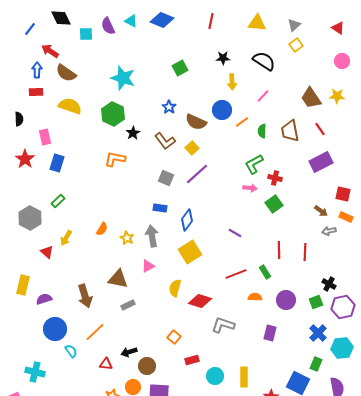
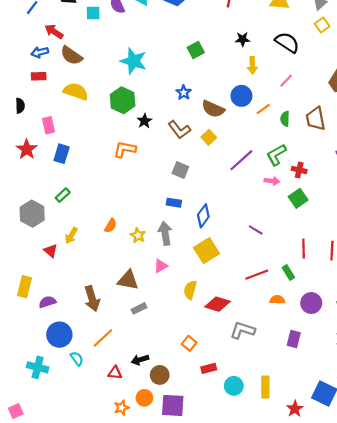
blue arrow: (37, 70) -> (40, 52), turned -105
purple line: (197, 174) -> (241, 160), moved
cyan cross: (35, 372) -> (38, 367), moved

